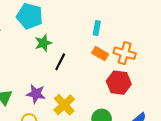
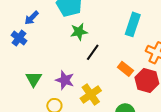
cyan rectangle: (97, 28) -> (133, 24), size x1.6
orange rectangle: (100, 54) -> (125, 69), moved

